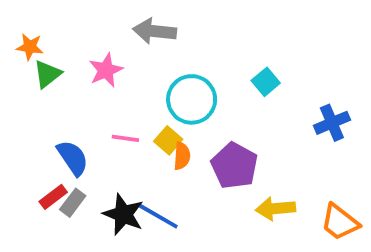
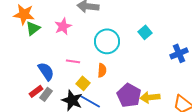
orange star: (30, 47) -> (24, 14), size x1.5
yellow square: (168, 140) -> (83, 83), moved
purple pentagon: (234, 166) -> (129, 95), moved

